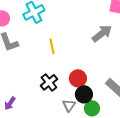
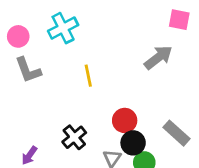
black cross: (49, 82) -> (74, 137), moved

